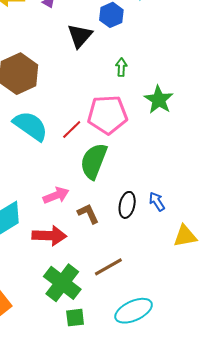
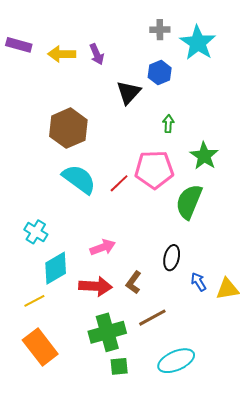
green semicircle: (94, 161) -> (189, 202), moved
blue arrow: (157, 201) -> (199, 282), moved
brown L-shape: (88, 214) -> (134, 282), moved, turned -120
green cross: (62, 283) -> (107, 332), turned 36

